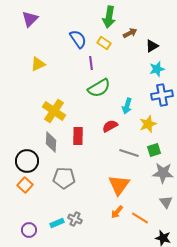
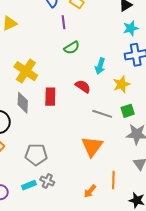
green semicircle: (99, 88) -> (72, 48), size x0.7
red semicircle: (110, 126) -> (83, 86), turned 63
gray pentagon: (64, 178) -> (36, 155), moved
orange arrow: (117, 212) -> (90, 191), moved
orange line: (140, 218) -> (113, 180), turned 60

